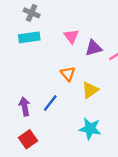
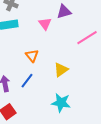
purple triangle: (94, 48) -> (64, 12), moved
orange triangle: (68, 74) -> (32, 56), moved

